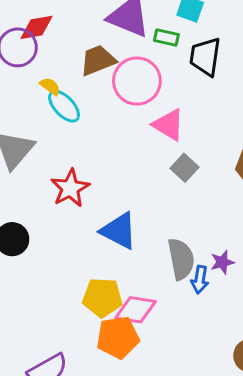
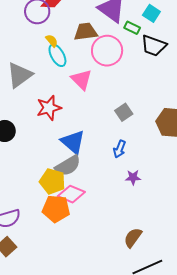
black trapezoid: (205, 57) -> (154, 46), turned -92
pink triangle: (169, 125) -> (81, 79), moved
gray semicircle: (181, 259) -> (68, 166), moved, turned 56
blue arrow: (200, 280) -> (119, 149), moved

